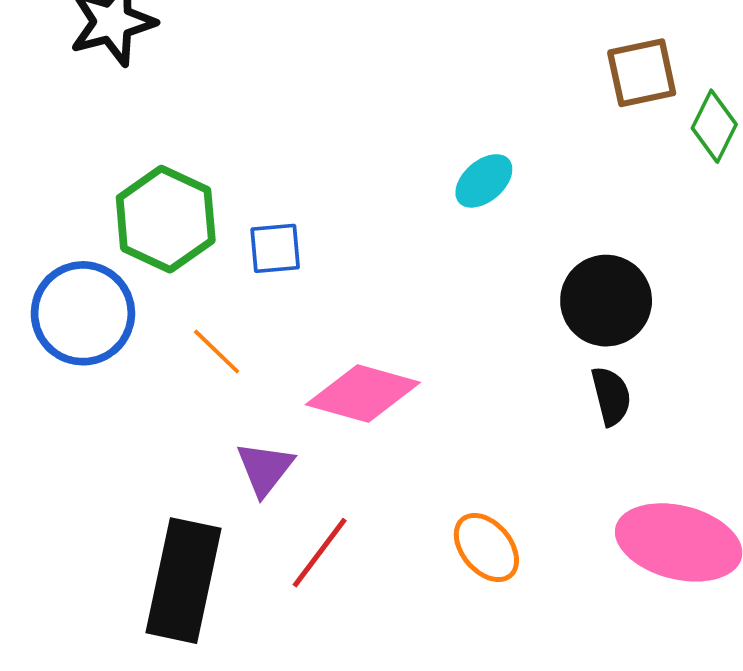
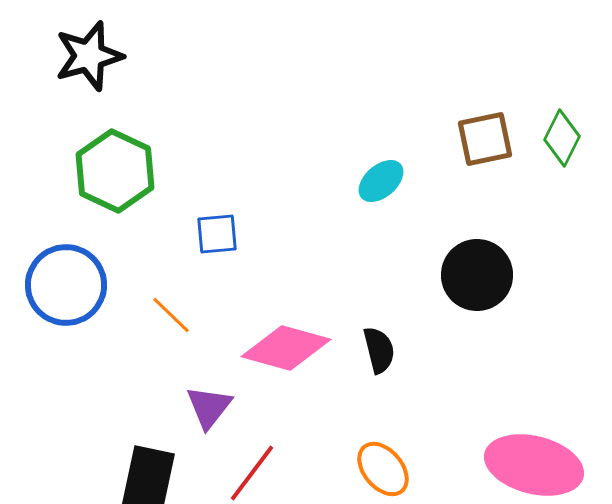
brown square: (642, 73) -> (485, 139), moved
green hexagon: (166, 219) -> (115, 171), moved
black semicircle: (611, 396) -> (379, 350), moved

